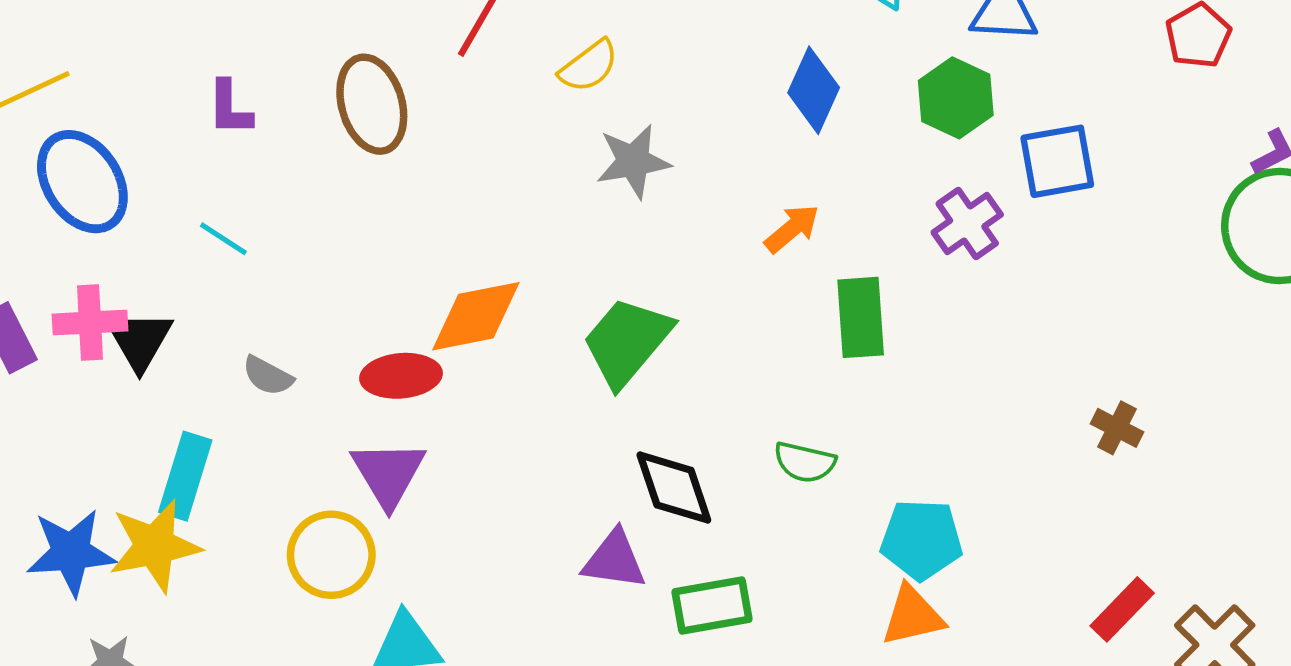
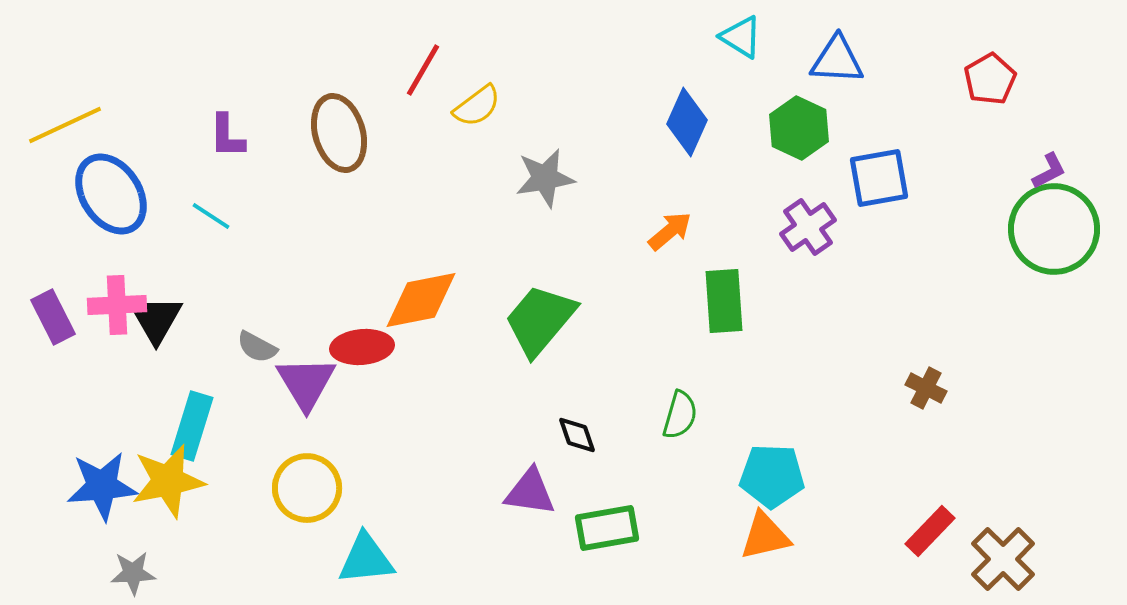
yellow semicircle: (589, 66) -> (477, 106), moved
cyan line: (223, 239) -> (211, 216), moved
green semicircle: (805, 462) -> (680, 415), turned -87
purple triangle: (388, 474) -> (306, 383), moved
black diamond: (674, 488) -> (577, 435), size x0.6

